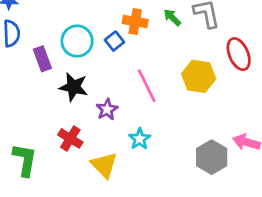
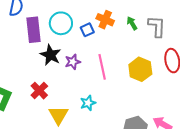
purple rectangle: (42, 59) -> (33, 30), size x1.4
purple star: (107, 109) -> (73, 62), moved

